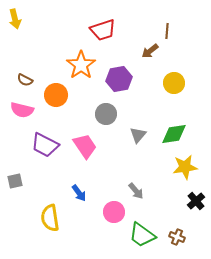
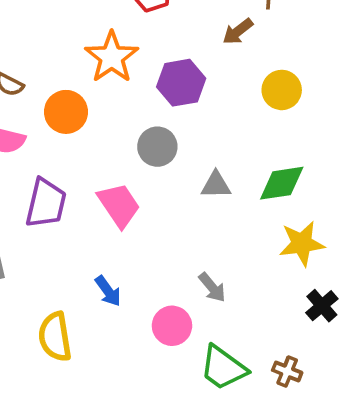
gray triangle: (138, 135) -> (216, 185), turned 48
purple trapezoid: (45, 145) -> (46, 203), turned -104

